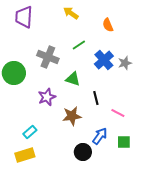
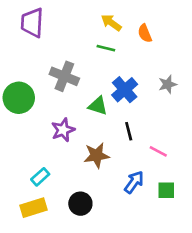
yellow arrow: (71, 13) -> (111, 23), moved
green line: (79, 45) -> (106, 48), moved, turned 48
blue cross: (104, 60) -> (125, 90), moved
black circle: (83, 152) -> (80, 204), moved

